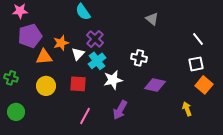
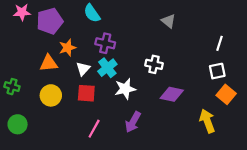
purple pentagon: (30, 36) -> (50, 21), moved
purple cross: (95, 39) -> (105, 43), turned -30
white line: (198, 39) -> (219, 43), turned 56
white triangle: (78, 54) -> (83, 69), moved
yellow arrow: (187, 109) -> (207, 121), size x1.5

